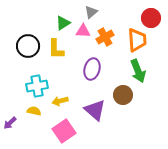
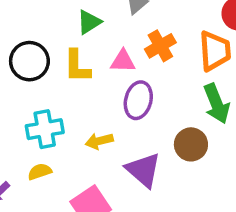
pink triangle: (83, 31) -> (123, 61), moved
yellow arrow: (60, 101) -> (99, 141), moved
yellow semicircle: (34, 111) -> (40, 172), turned -32

